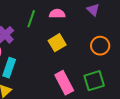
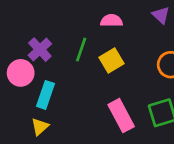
green line: (31, 19) -> (81, 50), moved

